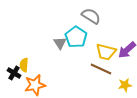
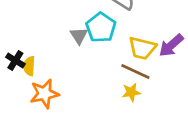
black cross: (14, 73) -> (15, 61), moved
yellow star: (125, 85) -> (131, 92), moved

